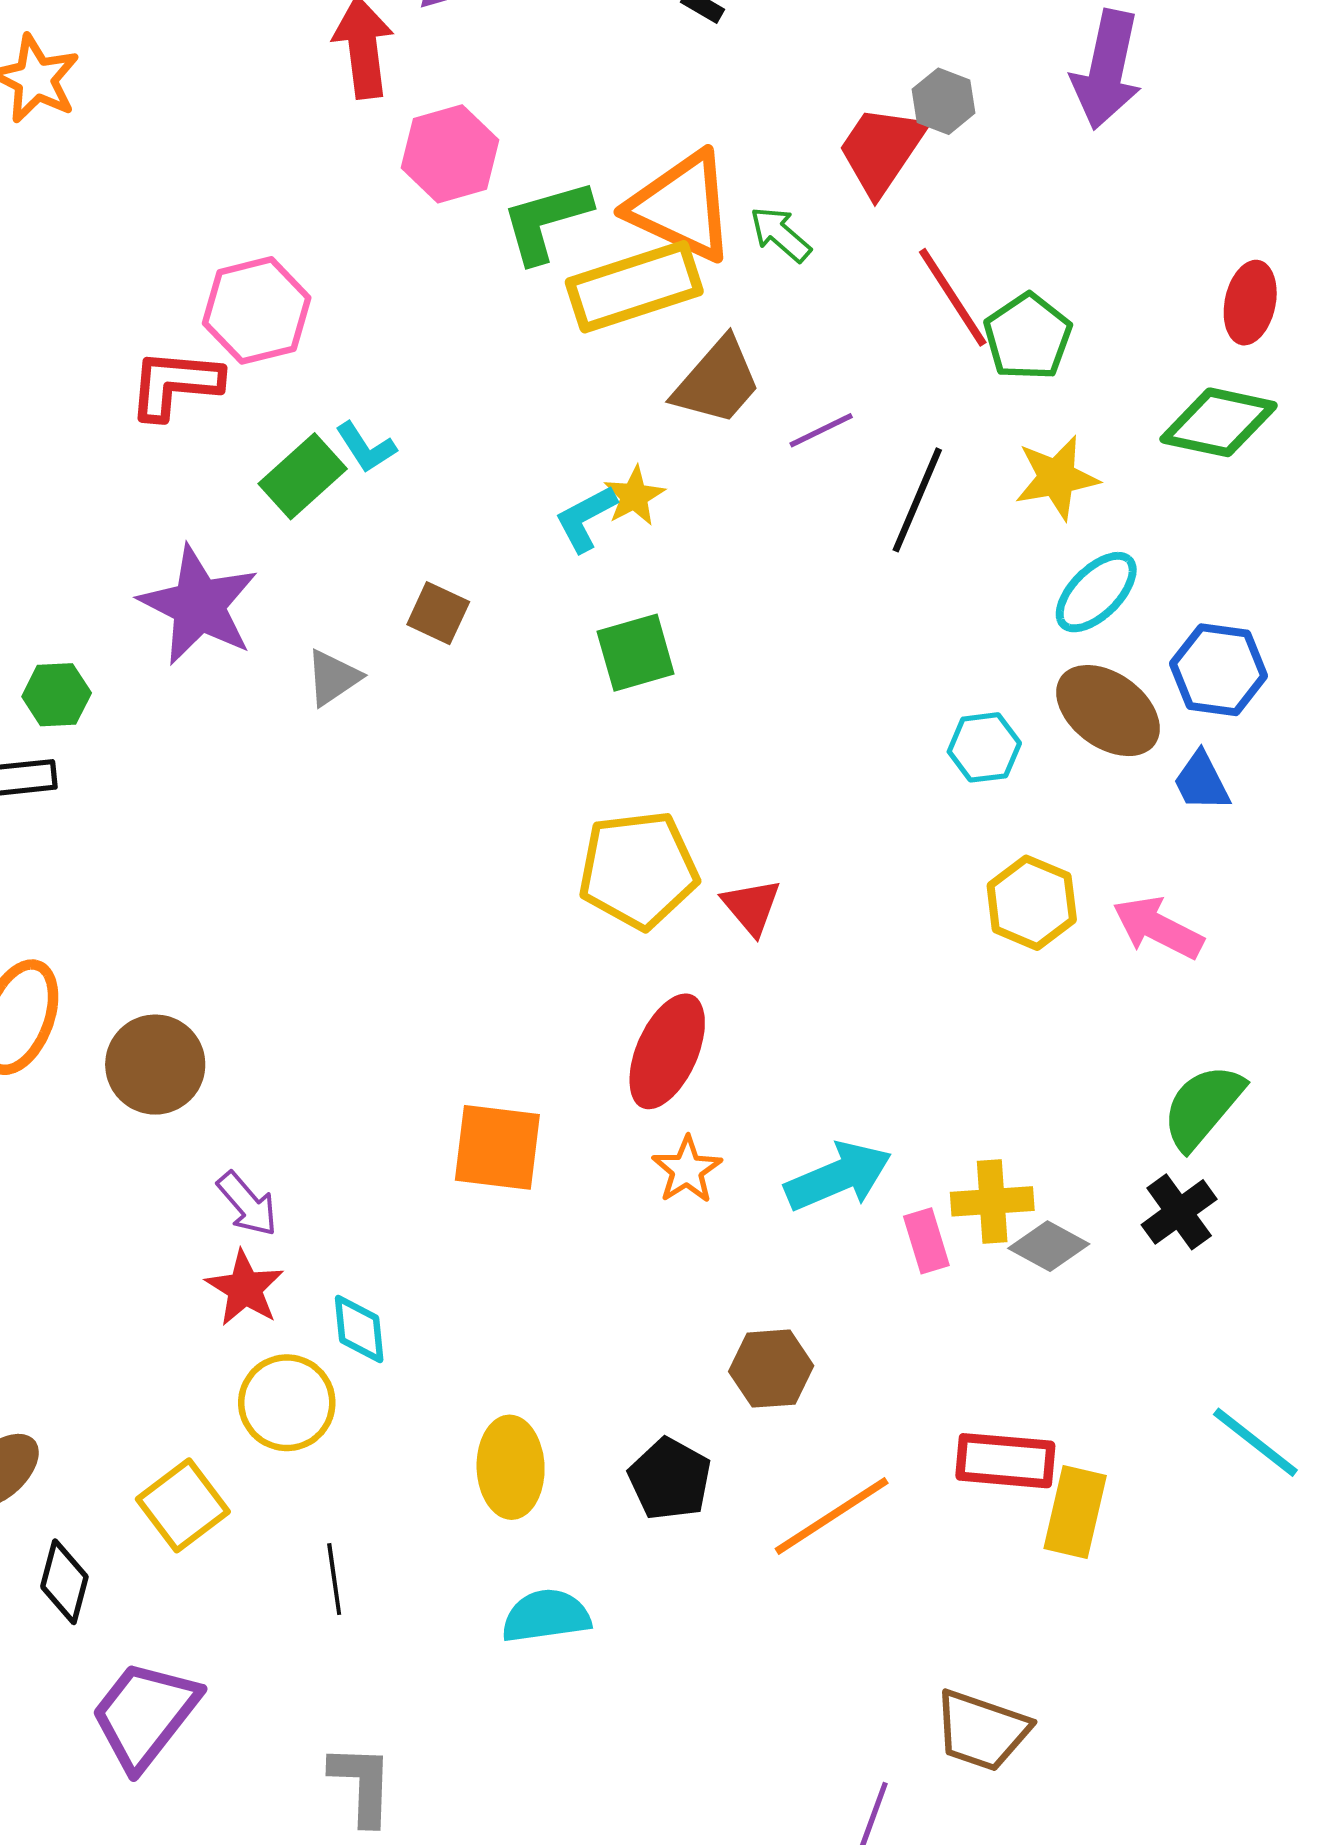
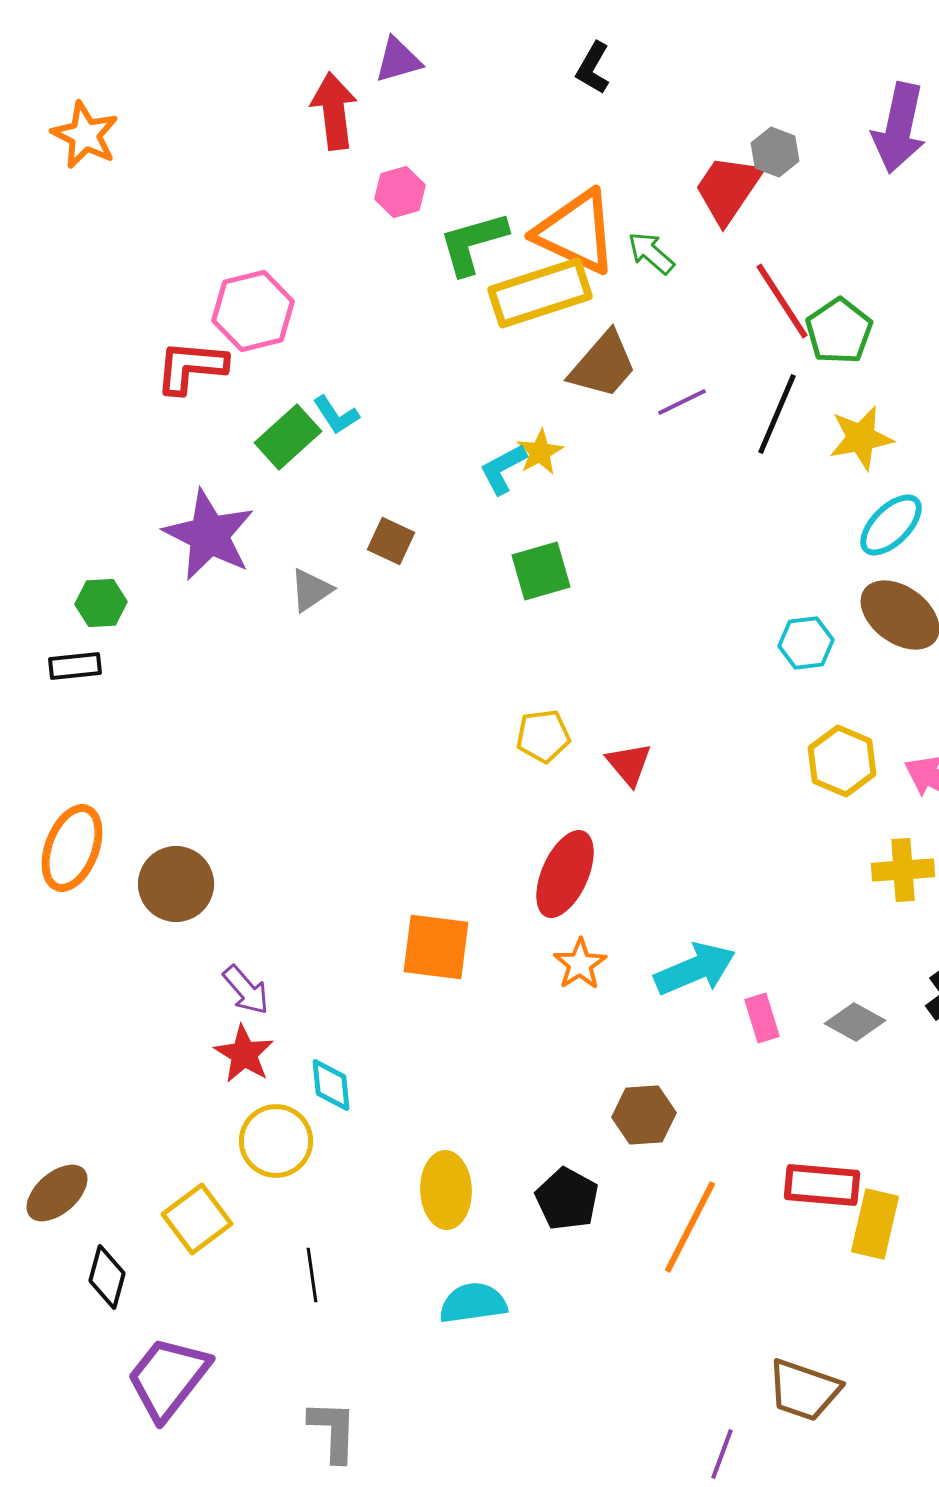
pink hexagon: (450, 154) -> (400, 192), size x0.7
black line: (917, 500) -> (777, 414), moved
yellow pentagon: (638, 870) -> (543, 736), size x0.6
yellow cross: (992, 1201) -> (903, 870), moved
orange line: (832, 1516) -> (690, 1227), turned -30

